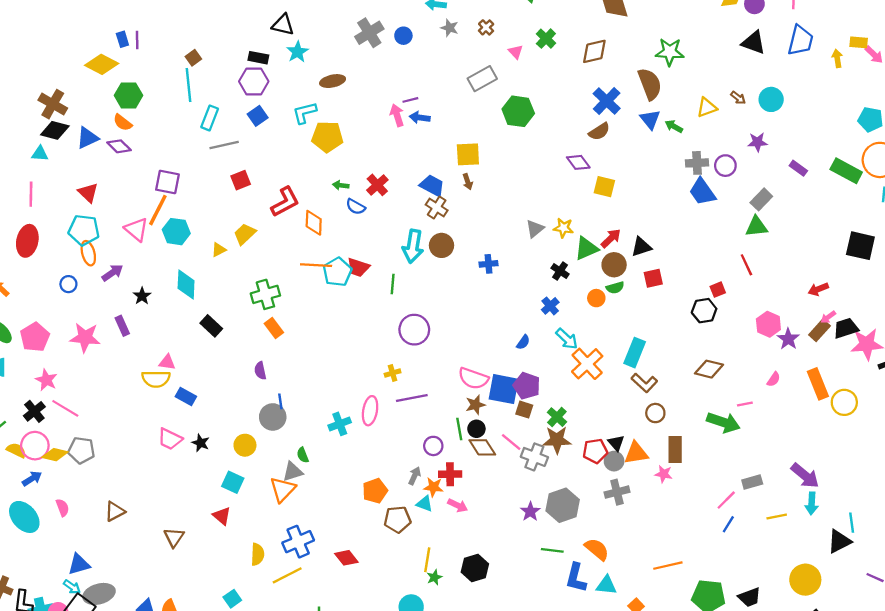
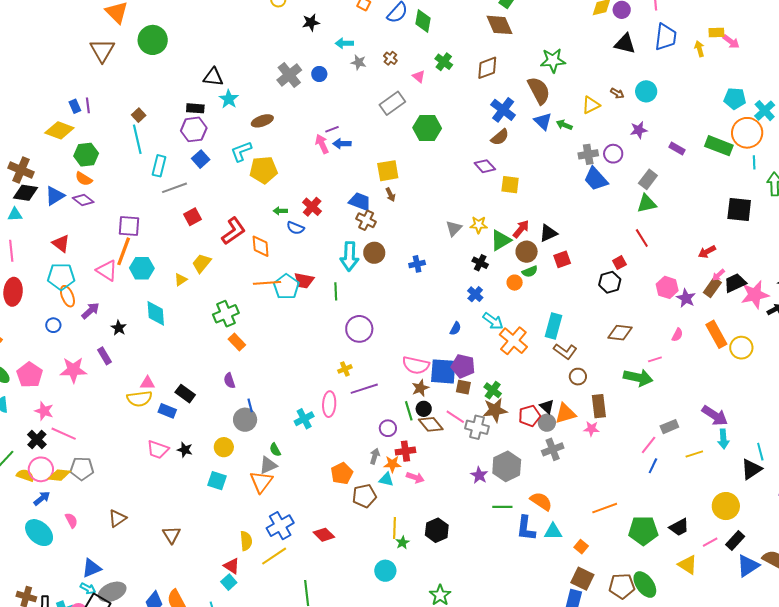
black rectangle: (211, 326) -> (185, 394), moved
red triangle: (222, 516) -> (232, 566), moved

